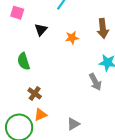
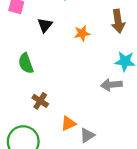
gray arrow: (95, 82) -> (111, 85), turned 114
orange triangle: (40, 115) -> (68, 123), moved

